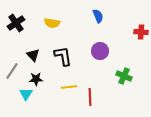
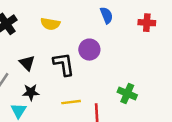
red cross: (141, 32) -> (147, 23), moved
purple circle: (100, 51) -> (89, 50), moved
green cross: (124, 76) -> (127, 93), moved

